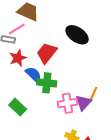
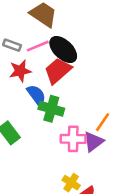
pink line: (17, 29) -> (38, 46), moved
black ellipse: (77, 35) -> (63, 50), moved
orange line: (93, 94) -> (103, 122), moved

